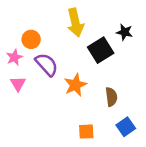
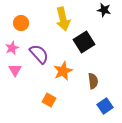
black star: (125, 32) -> (104, 10), moved
orange circle: (31, 39) -> (21, 23), moved
orange square: (86, 132) -> (49, 100), moved, turned 32

